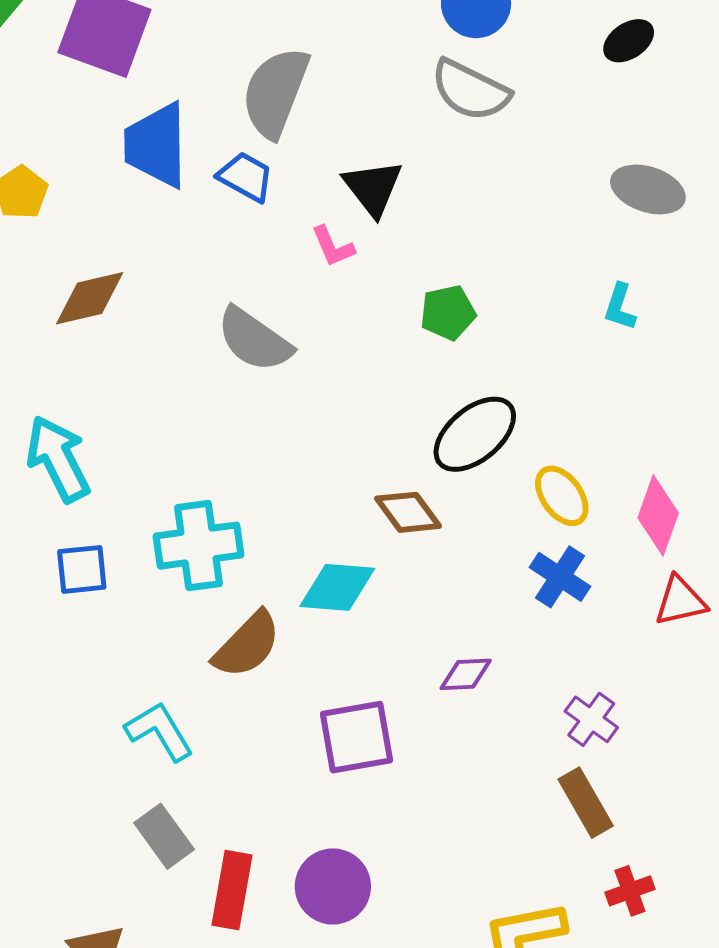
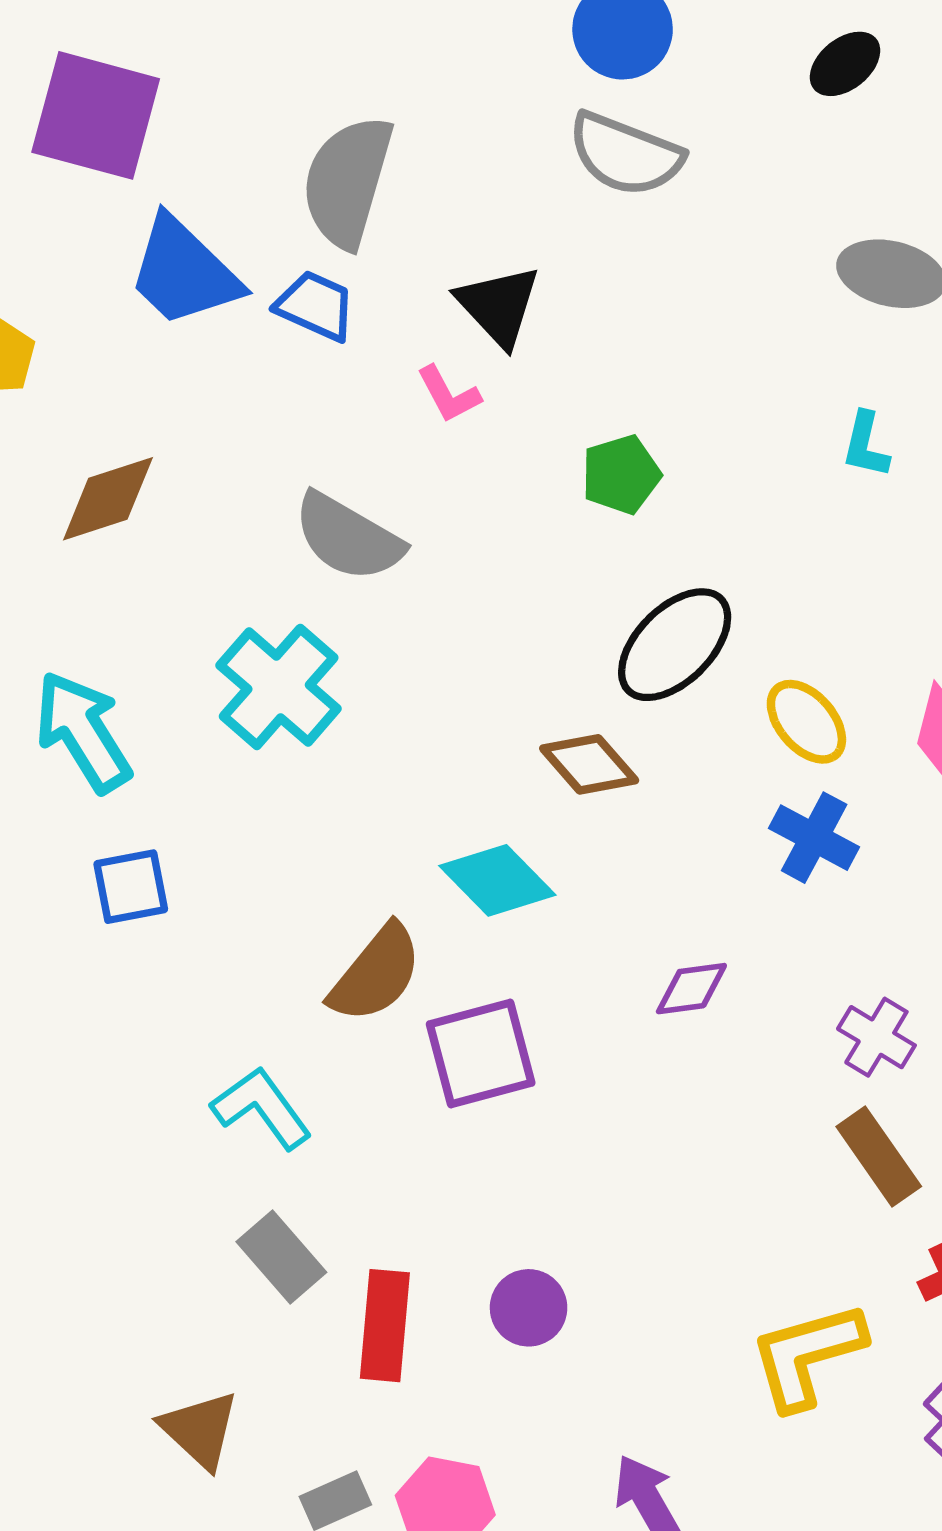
blue trapezoid: (156, 145) -> (184, 272), turned -40
cyan cross: (199, 546) -> (279, 687), moved, turned -36
cyan diamond: (337, 587) -> (497, 880), turned 46
purple square: (357, 737) -> (481, 1054), moved
purple circle: (333, 886) -> (529, 1308), size x0.7

